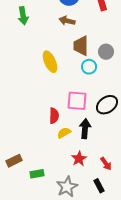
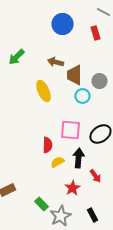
green arrow: (23, 16) -> (16, 57), moved, turned 54
brown arrow: (67, 21) -> (55, 62), moved
red arrow: (106, 164) -> (95, 176), moved
green rectangle: (37, 174) -> (41, 204), moved, turned 56

